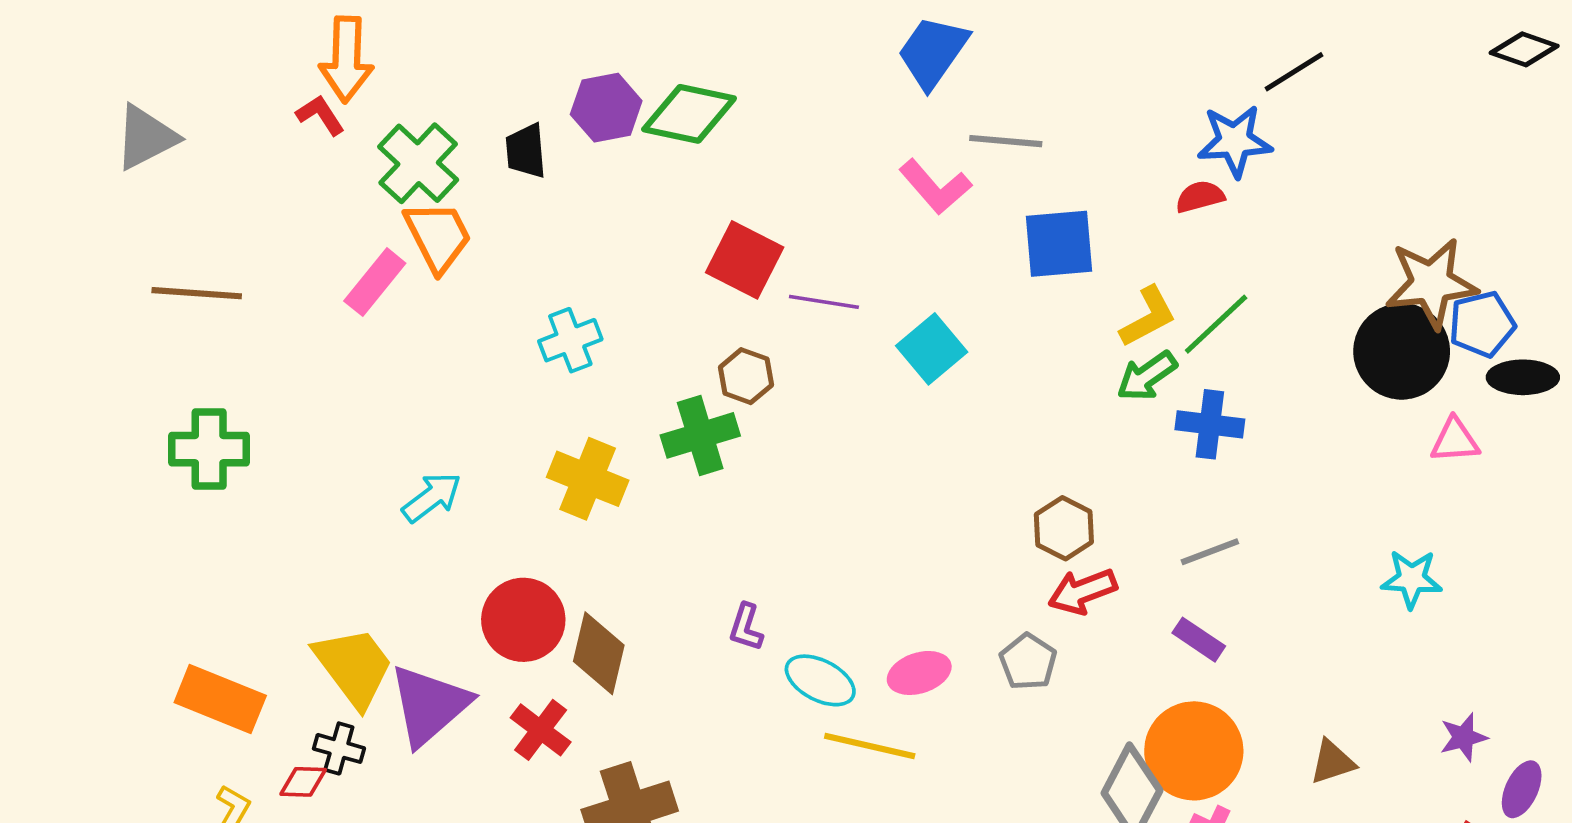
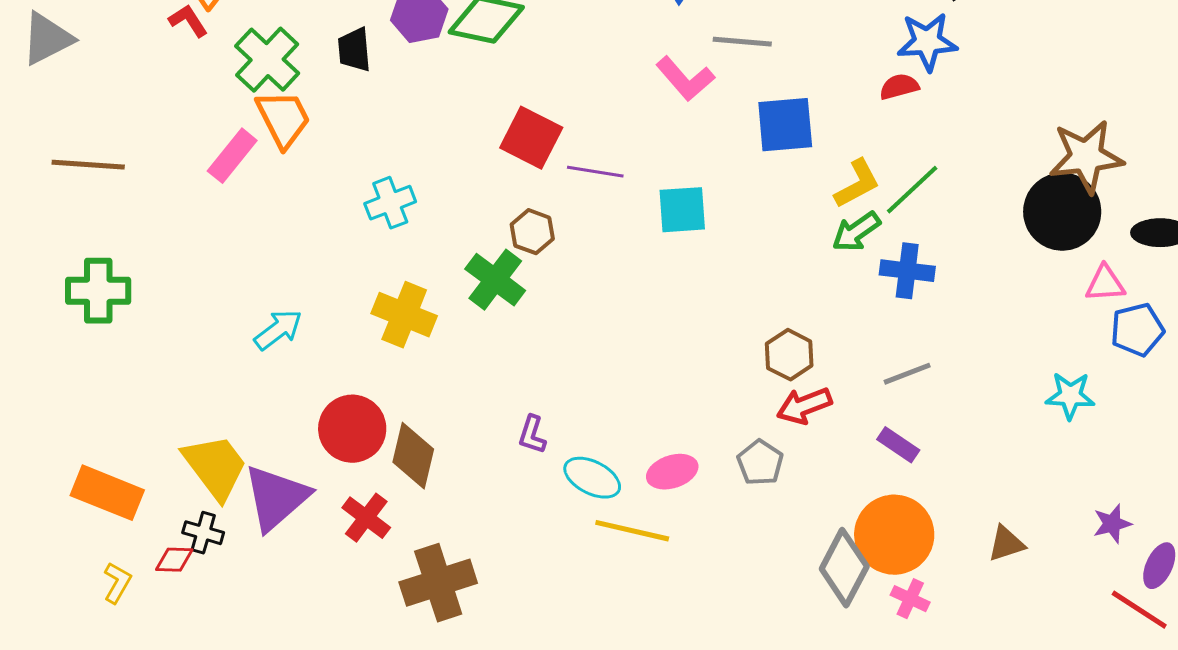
blue pentagon: (1482, 324) -> (1137, 330), moved
cyan square: (932, 349) -> (682, 210), turned 36
green cross: (700, 435) -> (495, 280), turned -36

